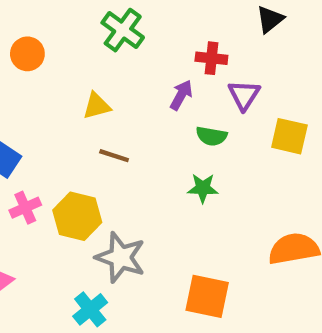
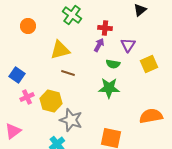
red cross: (211, 58) -> (105, 28), moved
yellow triangle: (97, 106) -> (60, 50), size x1.5
yellow square: (289, 136) -> (149, 64), turned -36
green star: (203, 188) -> (109, 88), size x1.5

